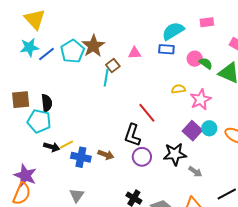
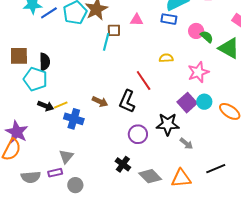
brown square: (113, 65) -> (114, 30), turned 32
yellow semicircle: (178, 89) -> (166, 58), moved
brown arrow: (106, 155) -> (100, 102), moved
purple circle: (142, 157) -> (138, 134), moved

